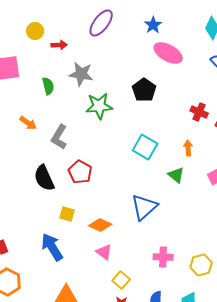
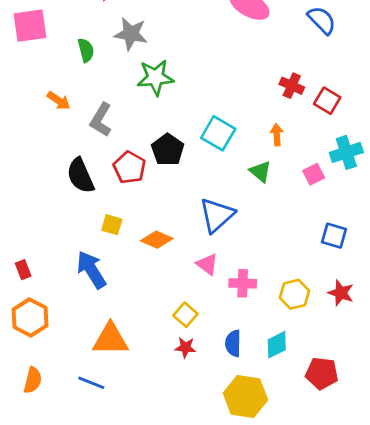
black pentagon: (144, 90) -> (168, 150), moved
pink triangle: (104, 252) -> (207, 264), moved

